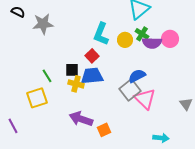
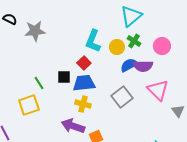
purple semicircle: (152, 43) -> (143, 66), moved
blue semicircle: (137, 76) -> (129, 65), moved
yellow cross: (76, 84) -> (83, 104), moved
pink triangle: (145, 99) -> (158, 90), moved

